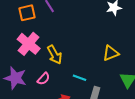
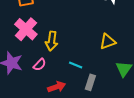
yellow arrow: (55, 55) -> (52, 41), turned 36

